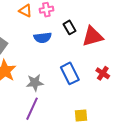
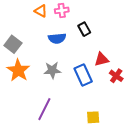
red triangle: (93, 36) -> (102, 59), moved, size x0.7
gray star: (35, 83) -> (52, 70), moved

